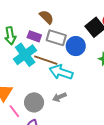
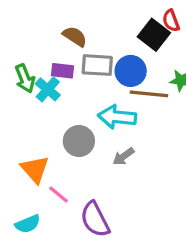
cyan cross: (25, 55) -> (48, 89), moved, size x0.7
brown line: (46, 60) -> (149, 94), moved
gray circle: (34, 102) -> (79, 141), moved

